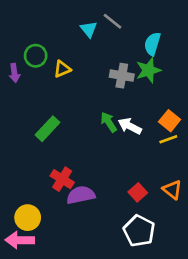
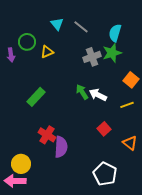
gray line: (113, 21) -> (81, 27), moved
cyan triangle: (89, 29) -> (57, 24), moved
gray cross: (122, 76) -> (92, 57), turned -30
orange square: (170, 121) -> (131, 80), moved
red square: (138, 192) -> (104, 129), moved
purple semicircle: (81, 195) -> (61, 147), turned 105

